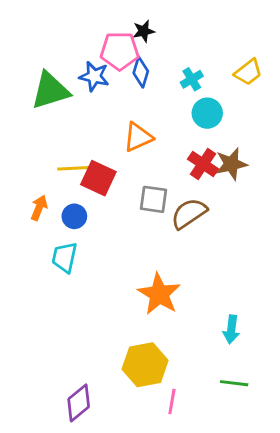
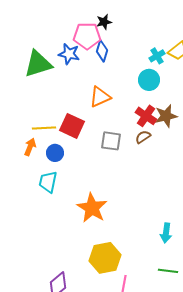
cyan cross: (192, 79) -> (157, 56), moved
yellow line: (74, 168) -> (44, 128), moved
brown semicircle: (189, 213) -> (143, 137), moved, size x0.6
orange star: (159, 294) -> (92, 208), moved

